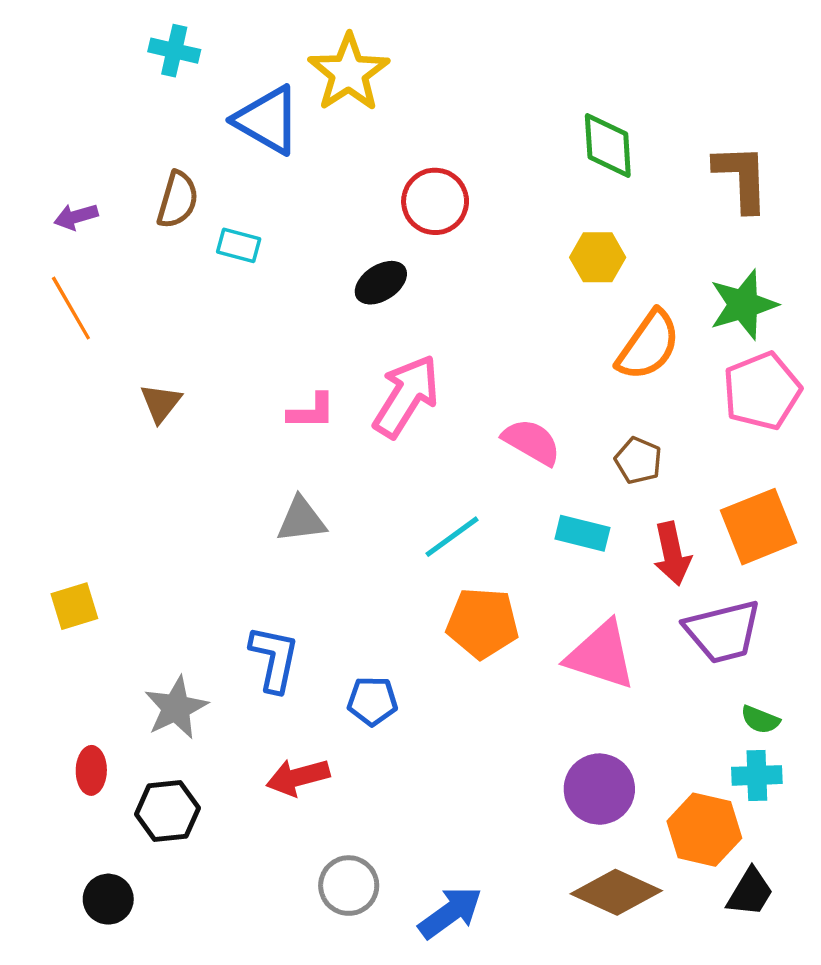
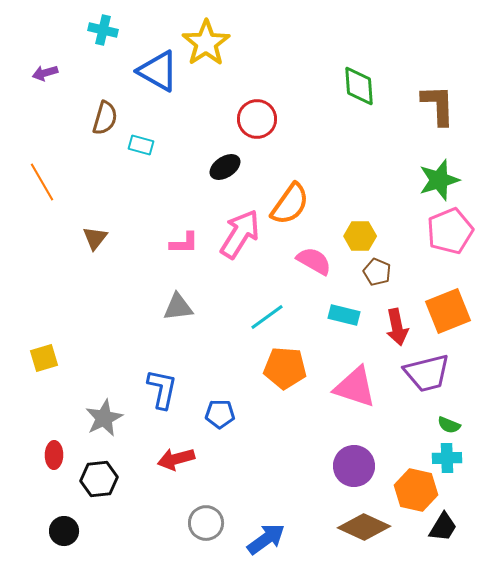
purple arrow: (76, 217) -> (45, 73), moved
yellow hexagon: (598, 257) -> (360, 236), moved
orange semicircle: (648, 345) -> (290, 204), moved

